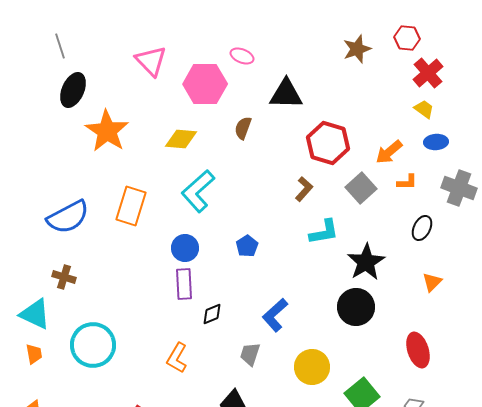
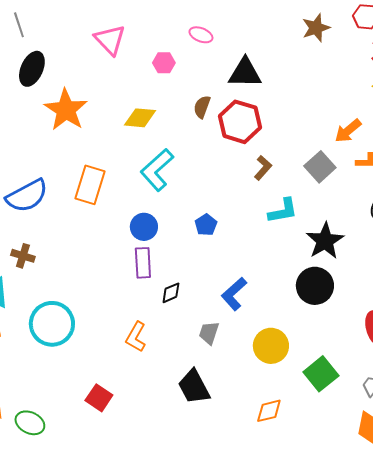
pink hexagon: (205, 84) -> (164, 63), size x0.5
red hexagon: (328, 143) -> (240, 122), moved

